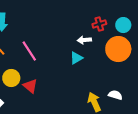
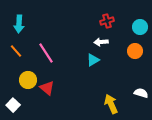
red cross: (99, 24) -> (107, 21), moved
orange circle: (118, 49) -> (135, 51), size x0.6
white semicircle: (115, 95) -> (141, 93), moved

